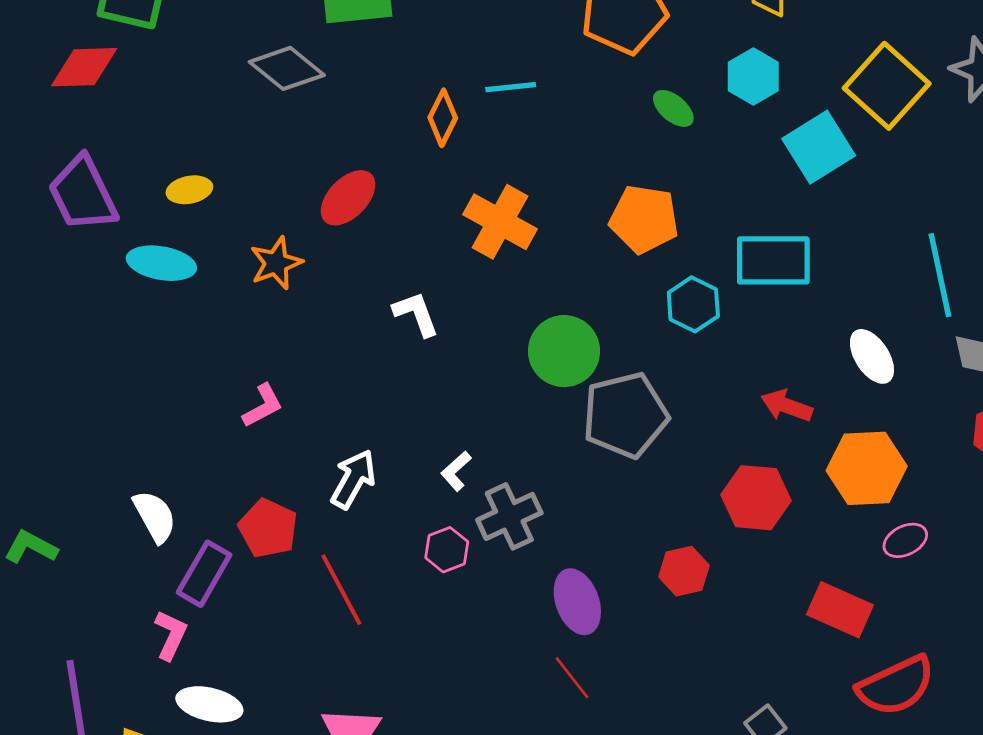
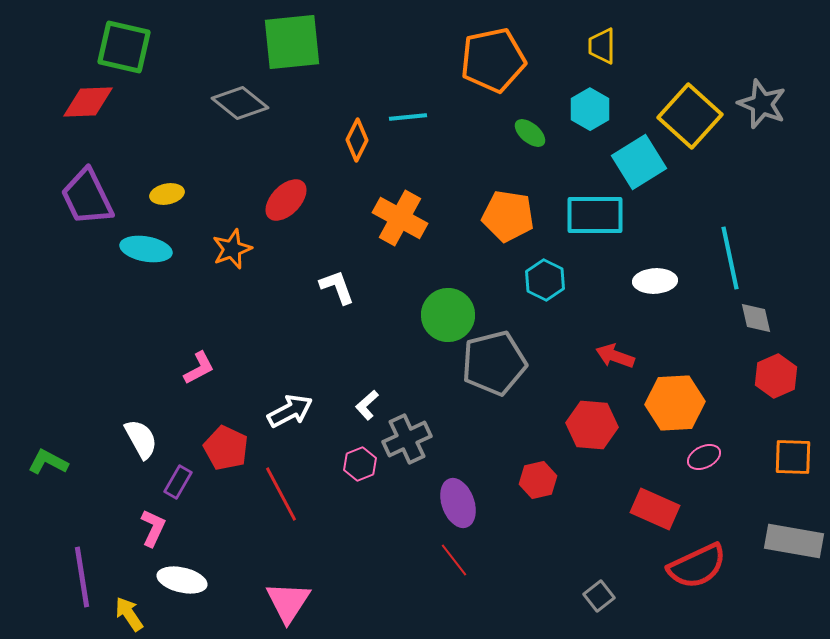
cyan rectangle: (773, 260) -> (595, 215), moved
white ellipse: (872, 356) -> (655, 281), moved, turned -60
pink L-shape: (263, 406) -> (199, 368), moved
white arrow: (353, 479) -> (290, 411), turned 33
purple rectangle: (204, 574) -> (178, 482), size x0.7

